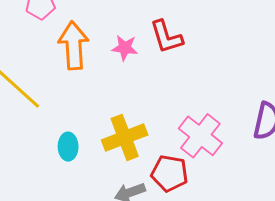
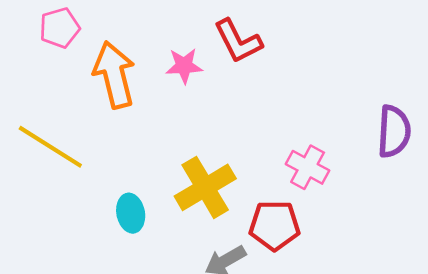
pink cross: (200, 136) -> (308, 167), size x0.7

